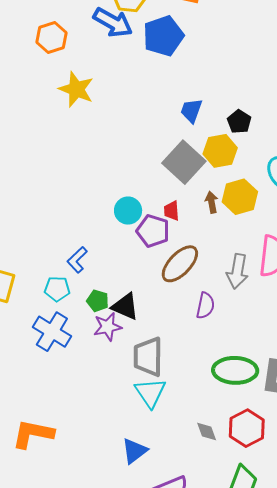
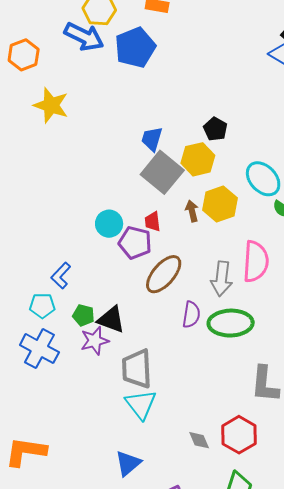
blue trapezoid: (191, 111) -> (152, 139), moved
green ellipse: (235, 370) -> (231, 323), moved

